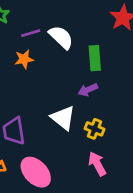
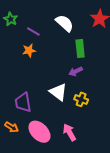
purple line: (31, 33) -> (33, 32), turned 48
white semicircle: (61, 37) -> (65, 23), moved
pink arrow: (97, 164) -> (69, 132), moved

